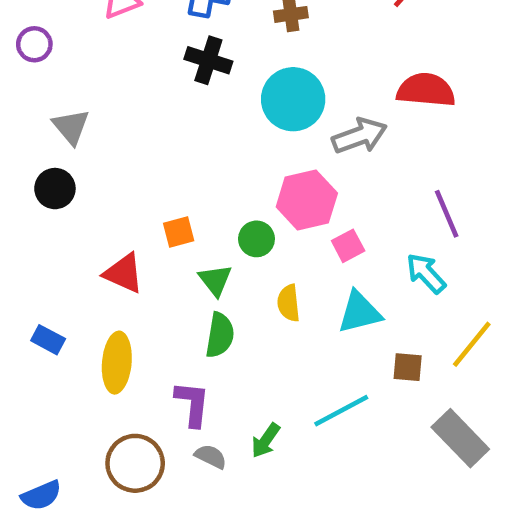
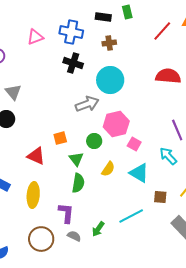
gray arrow: (360, 136) -> (87, 104), moved
pink square: (348, 246) -> (134, 144), turned -32
yellow semicircle: (289, 303) -> (108, 169), turned -140
cyan triangle: (360, 312) -> (139, 173), turned 45

